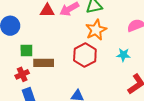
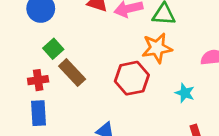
green square: (26, 50) -> (53, 49), turned 32
brown rectangle: (44, 63) -> (72, 73), turned 30

